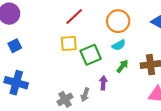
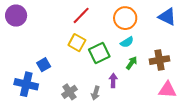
yellow square: (69, 43) -> (77, 43), turned 36
blue square: (15, 46) -> (44, 65), moved
gray cross: (65, 99) -> (69, 92), moved

